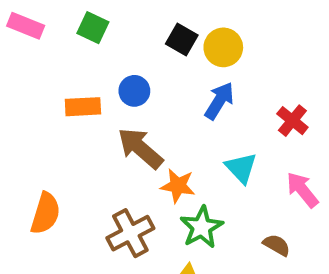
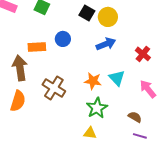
blue arrow: (219, 101) -> (106, 44), turned 36
brown arrow: (140, 148) -> (20, 68), moved, turned 40
orange star: (178, 186) -> (93, 81), moved
brown cross: (130, 233) -> (54, 88), moved, turned -30

